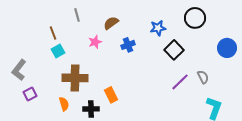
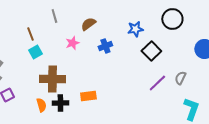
gray semicircle: (203, 77) -> (180, 78), turned -128
orange rectangle: (111, 95) -> (88, 96), turned -70
black cross: (91, 109) -> (60, 103), moved

